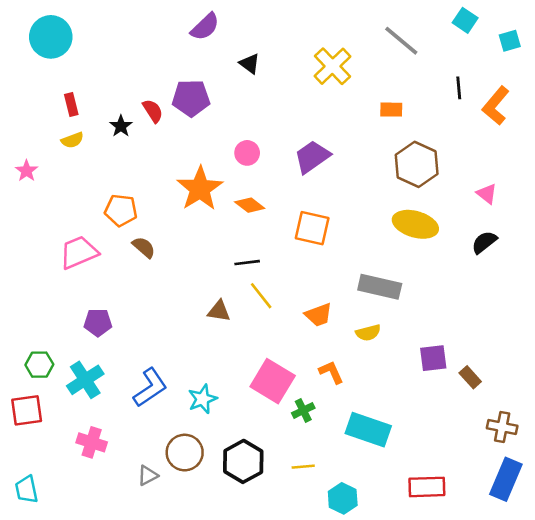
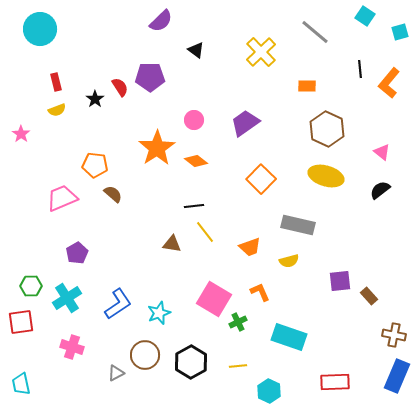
orange square: (312, 228) -> (261, 179), moved, turned 32
purple pentagon: (98, 322) -> (77, 253), turned -30

